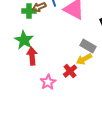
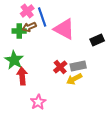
gray rectangle: (88, 46) -> (78, 66), turned -42
red cross: (70, 71) -> (60, 67), moved

